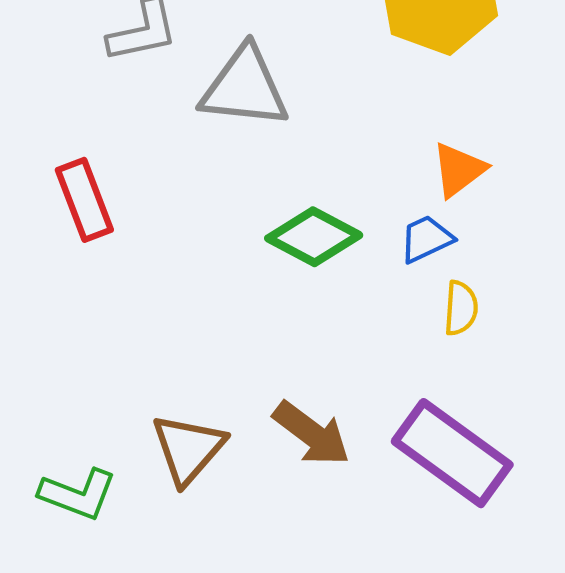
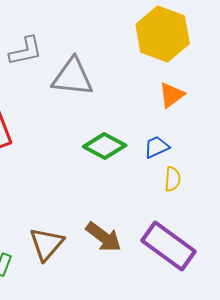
orange triangle: (459, 170) -> (172, 95), moved

